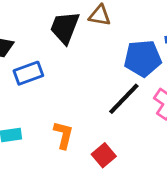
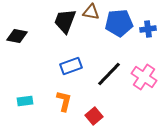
blue pentagon: (143, 58) -> (119, 23), moved
blue rectangle: (28, 73) -> (71, 66), moved

